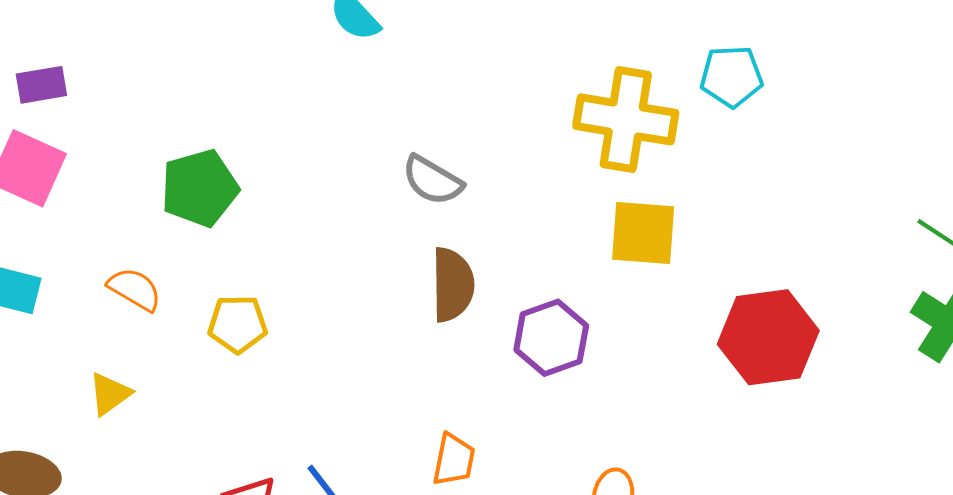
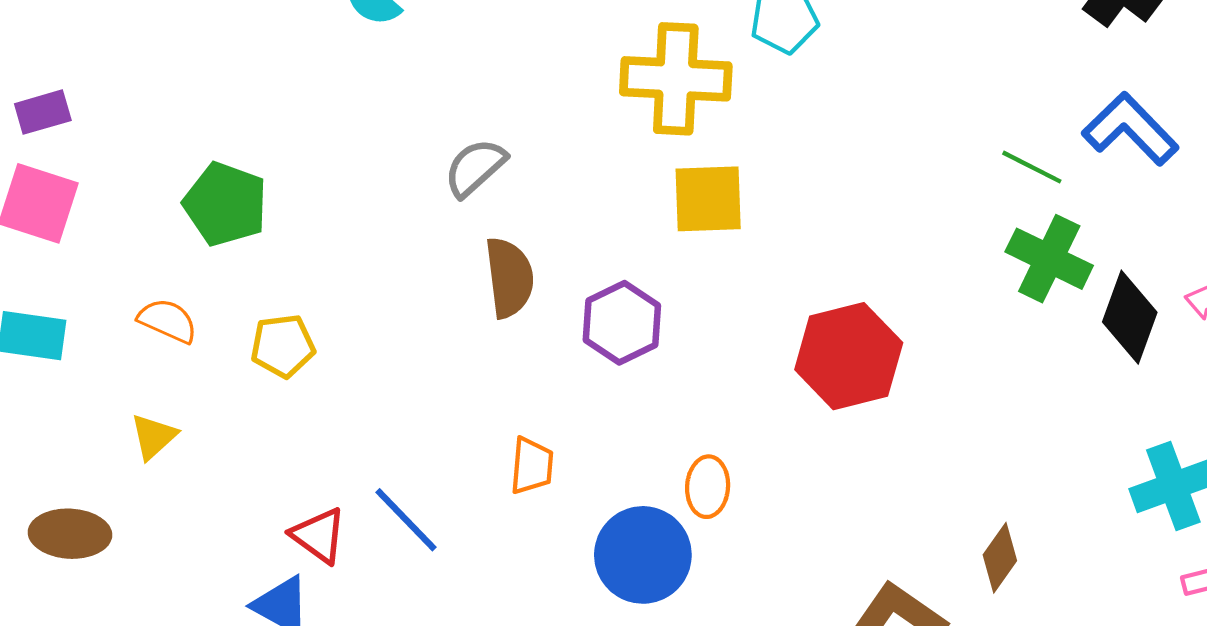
gray semicircle: (432, 180) -> (475, 168), turned 114
green pentagon: (200, 188) -> (225, 204), turned -30
red hexagon: (768, 337) -> (849, 356), moved

